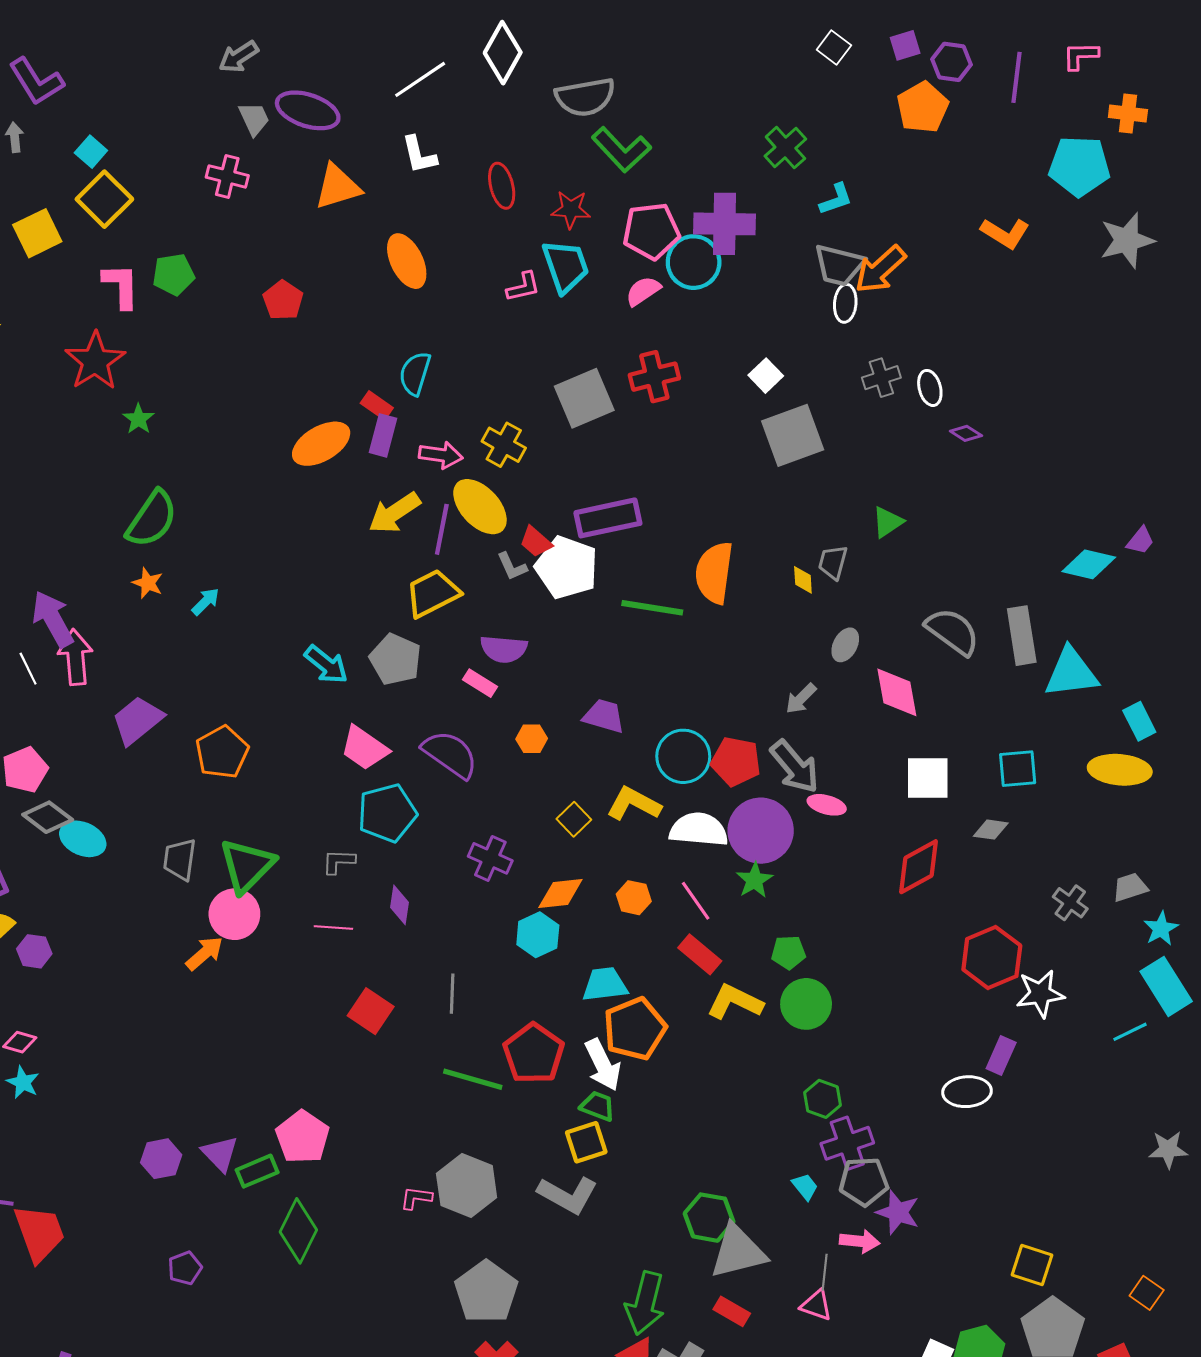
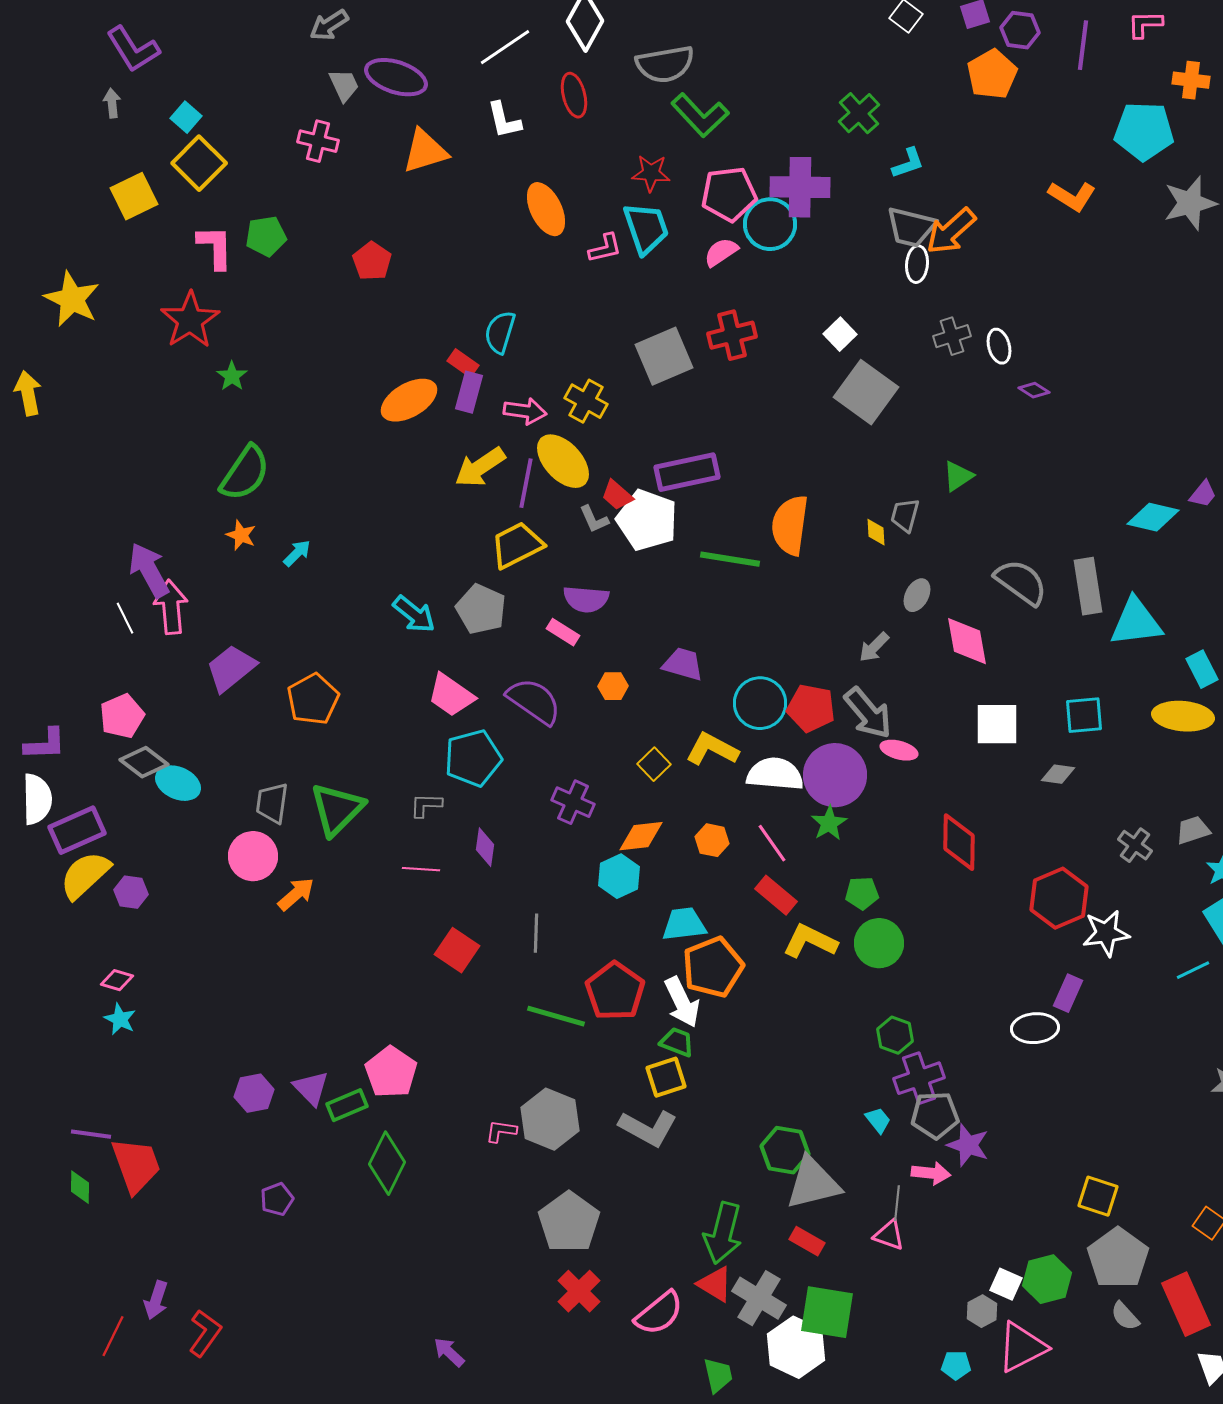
red ellipse: (502, 186) -> (574, 95), moved
orange ellipse: (407, 261) -> (546, 209), moved
gray square: (793, 435) -> (866, 392), turned -34
red diamond: (919, 867) -> (959, 842), moved, turned -60
pink circle: (234, 914) -> (253, 856), moved

